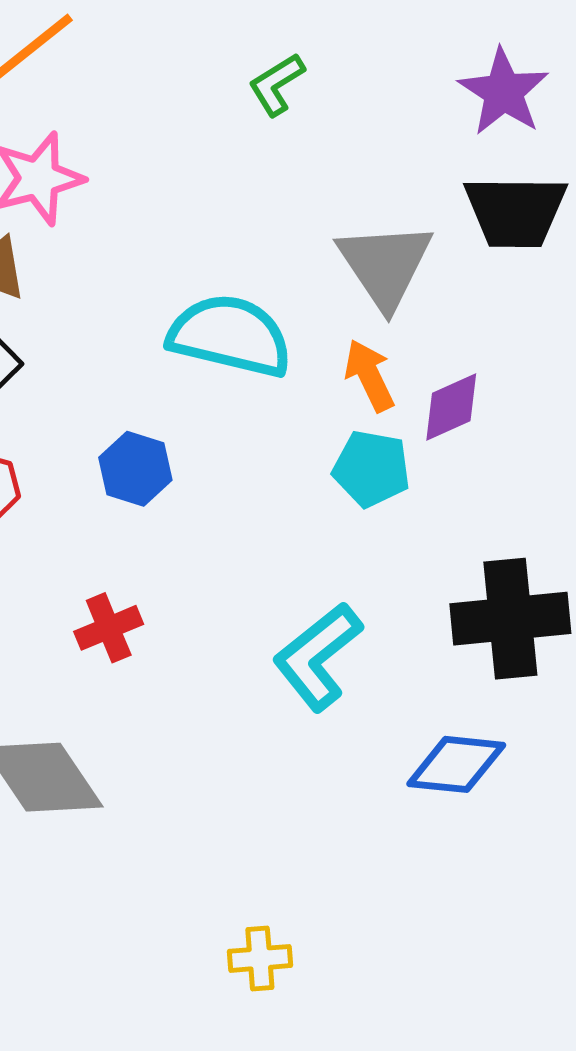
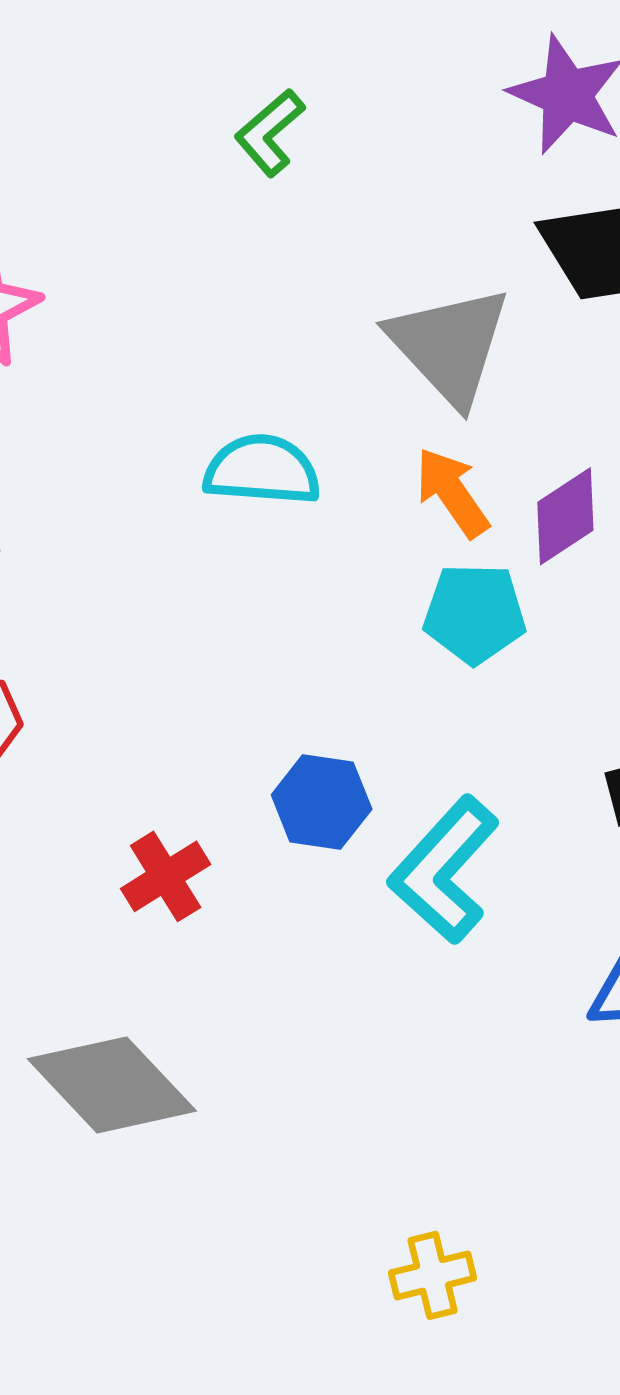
cyan semicircle: (230, 336) -> (262, 470), size x0.7
blue hexagon: (135, 469) -> (322, 802), moved

